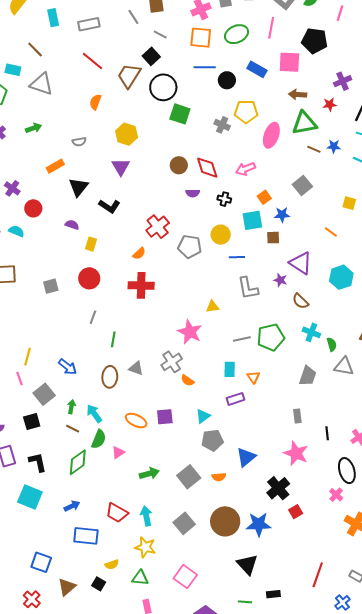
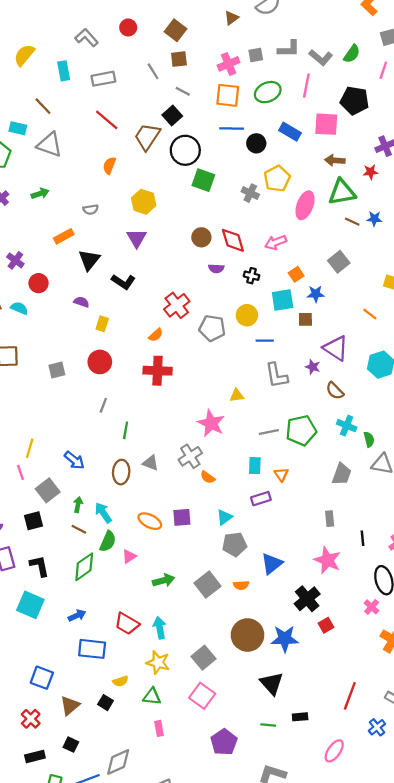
yellow pentagon: (246, 112) -> (277, 179), turned -30
gray square: (184, 523) -> (204, 658), moved

